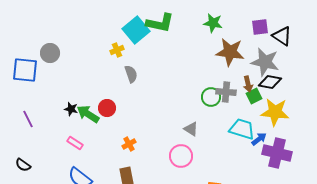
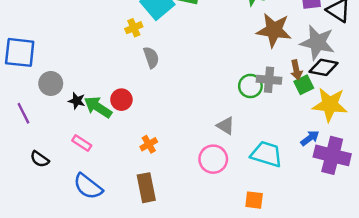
gray circle: (50, 53) -> (51, 83), moved
cyan trapezoid: (242, 129) -> (267, 154), moved
black semicircle: (23, 165) -> (40, 159), moved

